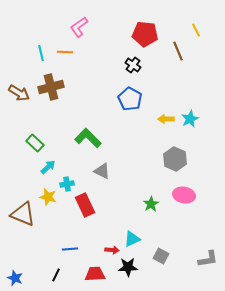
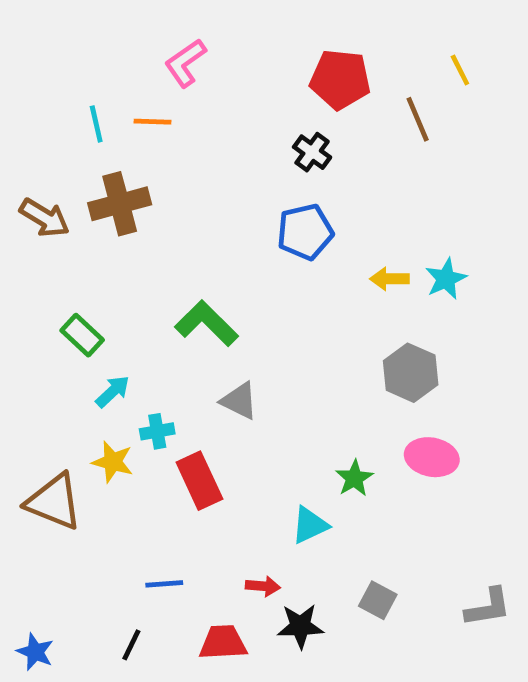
blue pentagon: (130, 99) -> (305, 232), turned 30
cyan triangle: (132, 239) -> (310, 525), moved

